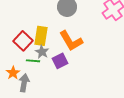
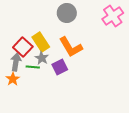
yellow rectangle: (41, 36) -> (41, 42), turned -42
gray arrow: (24, 83) -> (16, 62), moved

